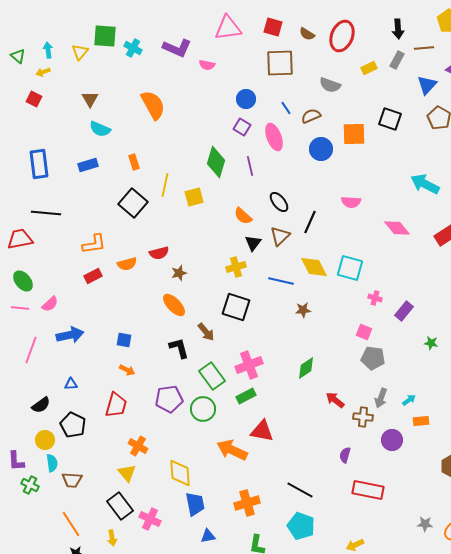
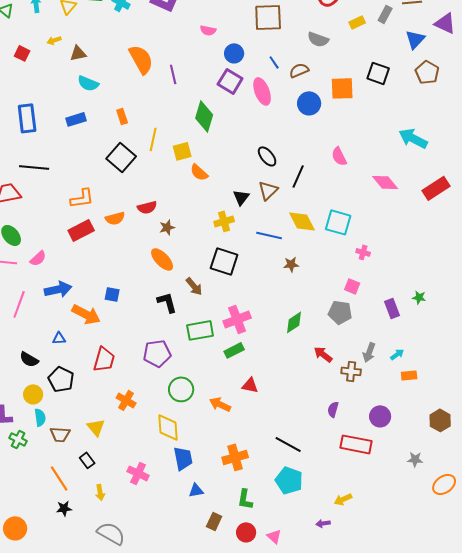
pink semicircle: (207, 65) -> (208, 30), moved
yellow arrow: (43, 72) -> (54, 40), moved
brown triangle: (90, 99) -> (78, 53), turned 48
purple square: (242, 127) -> (230, 81), size x1.4
purple line: (250, 166) -> (173, 74), moved
pink semicircle: (351, 202) -> (339, 156), turned 60
orange semicircle: (243, 216) -> (199, 172), moved
red rectangle: (93, 276) -> (81, 230), size x1.4
purple rectangle: (404, 311) -> (392, 308), moved, turned -60
gray pentagon: (373, 358) -> (340, 312), moved
orange arrow: (127, 370) -> (86, 314), moved, size x1.8
green rectangle: (212, 376) -> (200, 330), turned -64
black semicircle: (41, 405) -> (29, 359), turned 66
green circle: (203, 409) -> (181, 389), moved
red triangle: (262, 431) -> (250, 385), size x0.7
purple circle: (392, 440) -> (380, 416), moved
orange arrow: (232, 450) -> (220, 404), size x0.7
yellow triangle: (127, 473) -> (96, 427), moved
black rectangle: (120, 506) -> (87, 460), moved, size x0.6
gray star: (425, 524) -> (415, 459), moved

